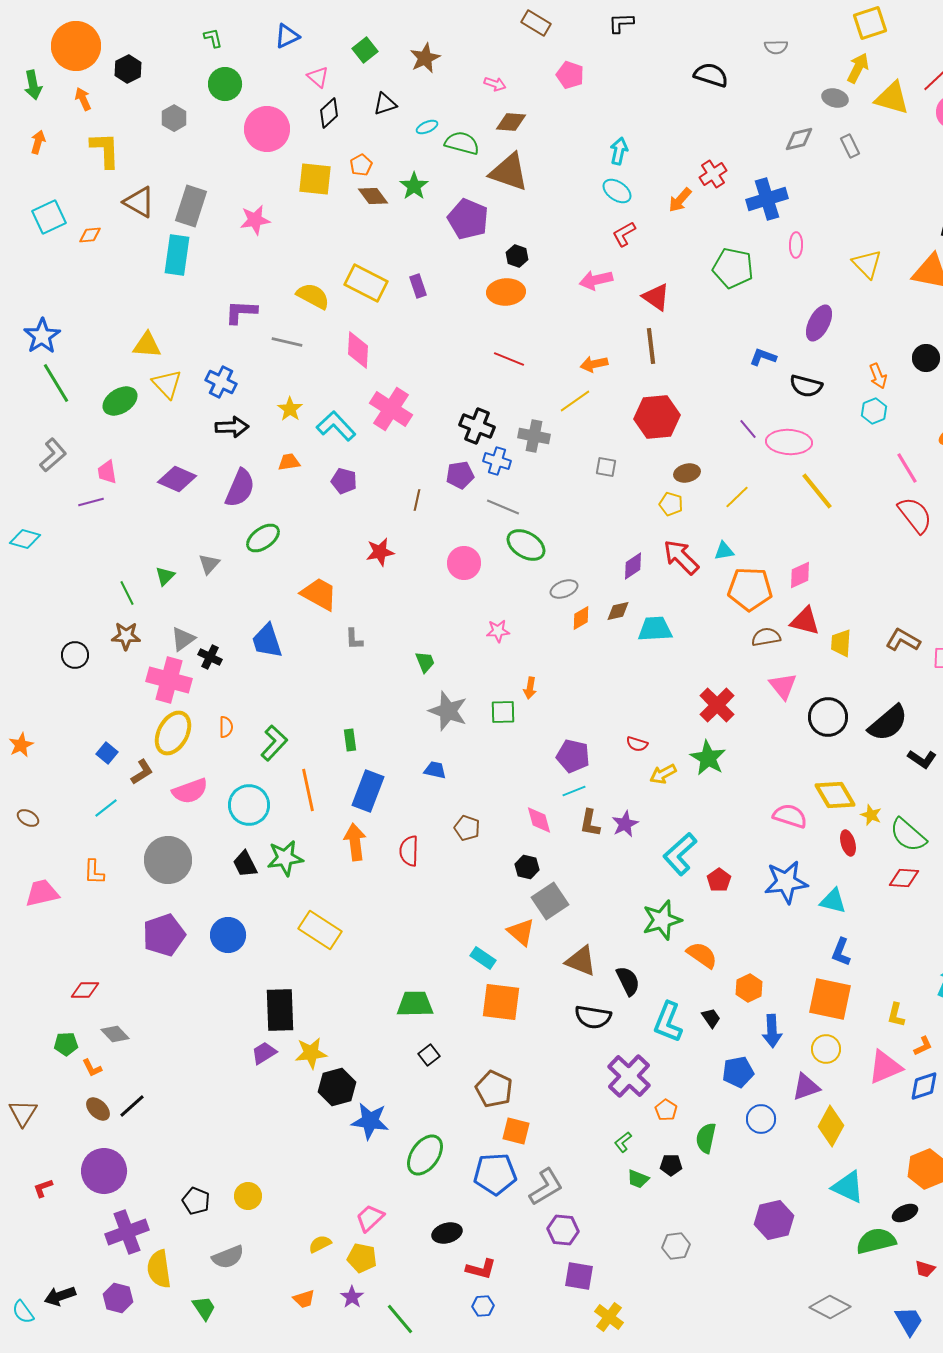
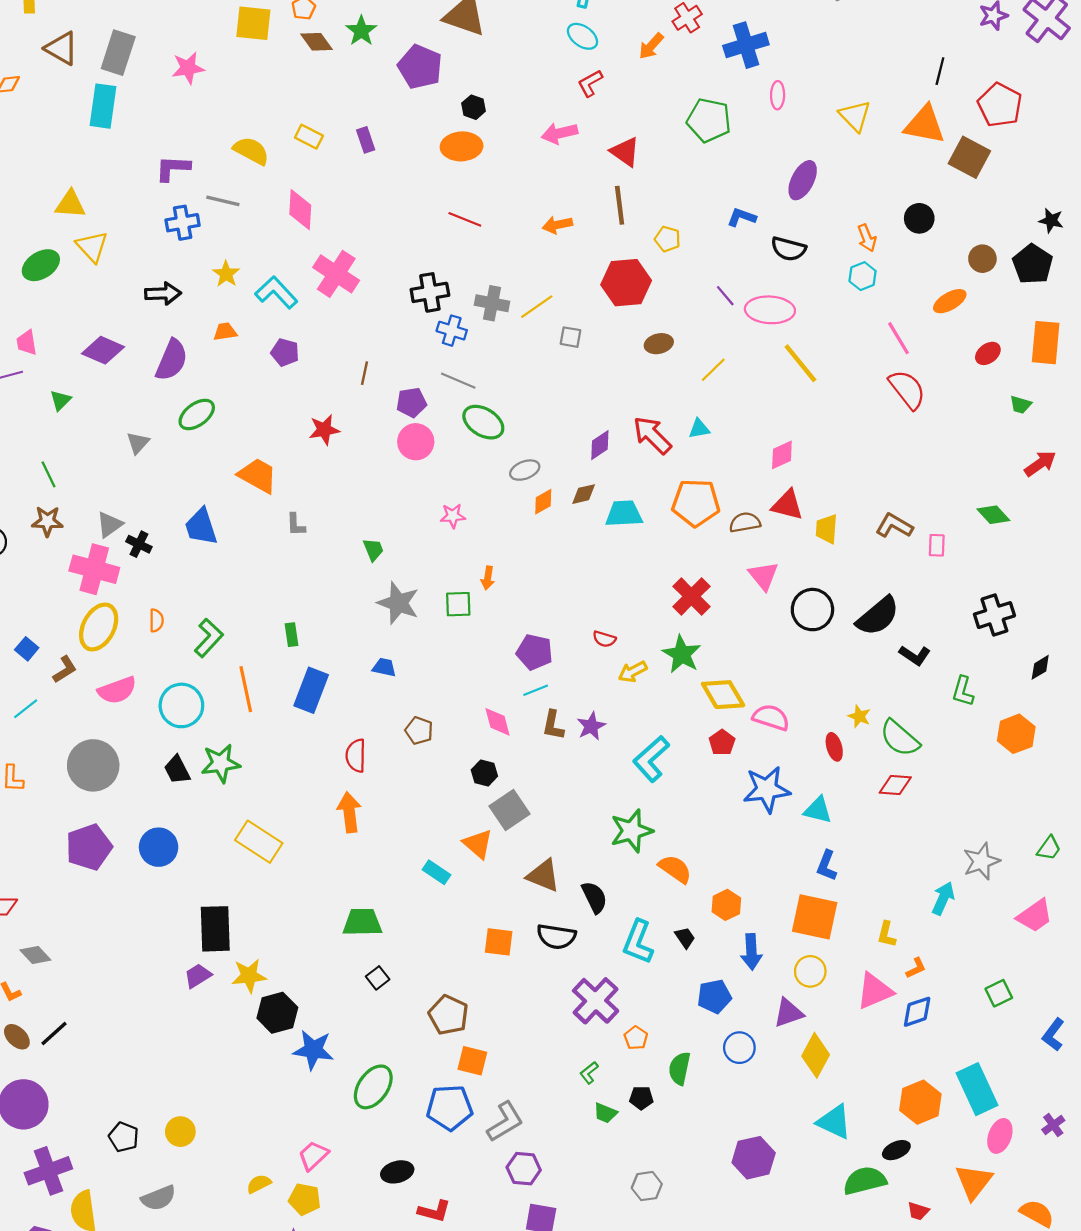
yellow rectangle: (366, 283) -> (309, 137), size x0.6
blue cross: (221, 382) -> (183, 223), moved, turned -36
yellow line: (575, 401) -> (537, 307), moved
black cross: (477, 426) -> (430, 292), turned -32
purple pentagon: (460, 475) -> (411, 402), moved
yellow pentagon: (671, 504) -> (667, 239), moved
green triangle: (165, 576) -> (60, 400), moved
orange pentagon: (750, 589) -> (696, 503), moved
yellow diamond: (835, 795) -> (723, 695), moved
orange arrow: (355, 842) -> (349, 812), moved
red pentagon: (719, 880) -> (722, 743), moved
orange square: (501, 1002) -> (499, 942), moved, size x0.7

